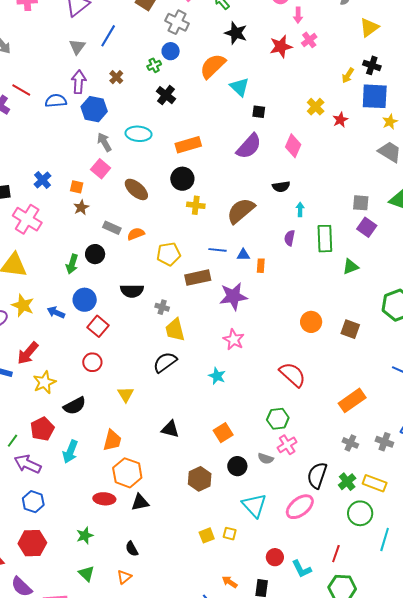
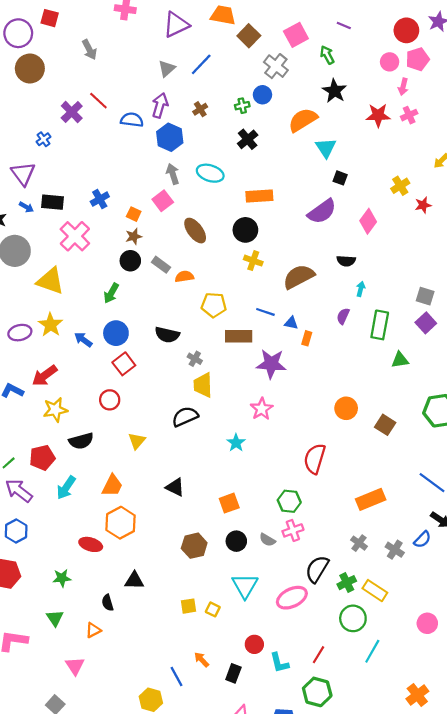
black circle: (95, 254) -> (130, 261), moved
red semicircle: (292, 375) -> (315, 459), turned -128
black triangle: (140, 502) -> (134, 581), moved

